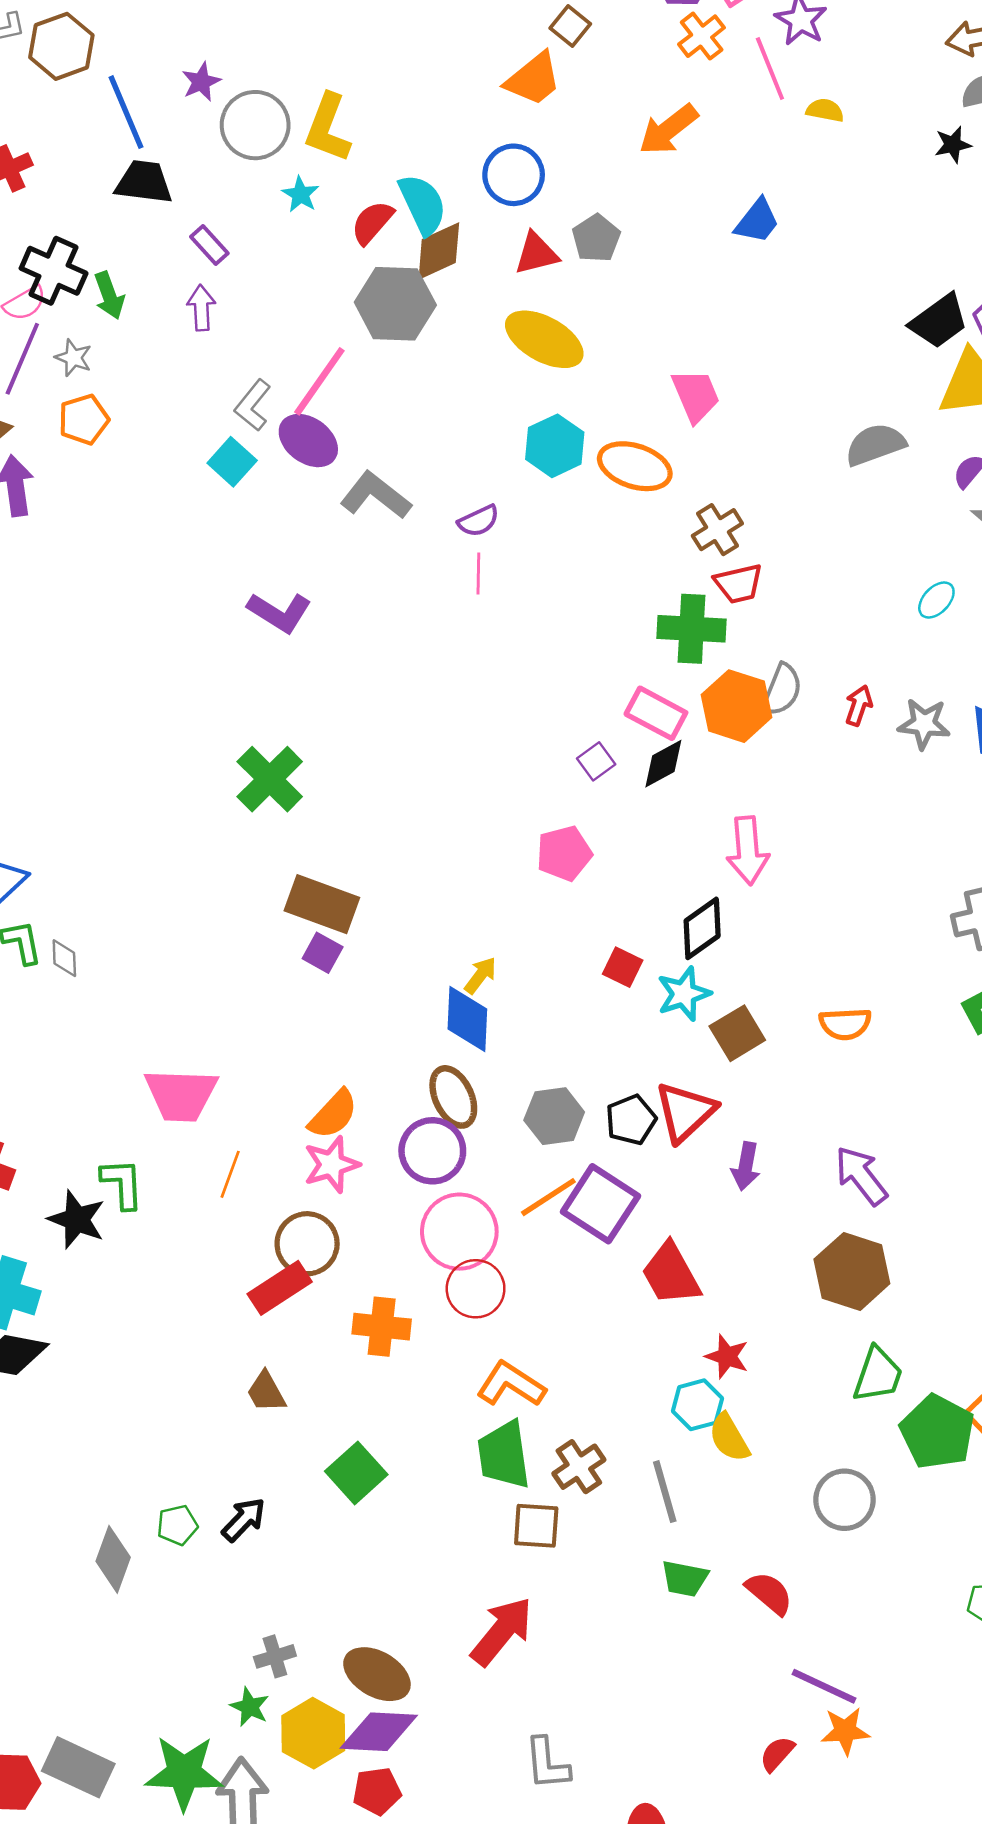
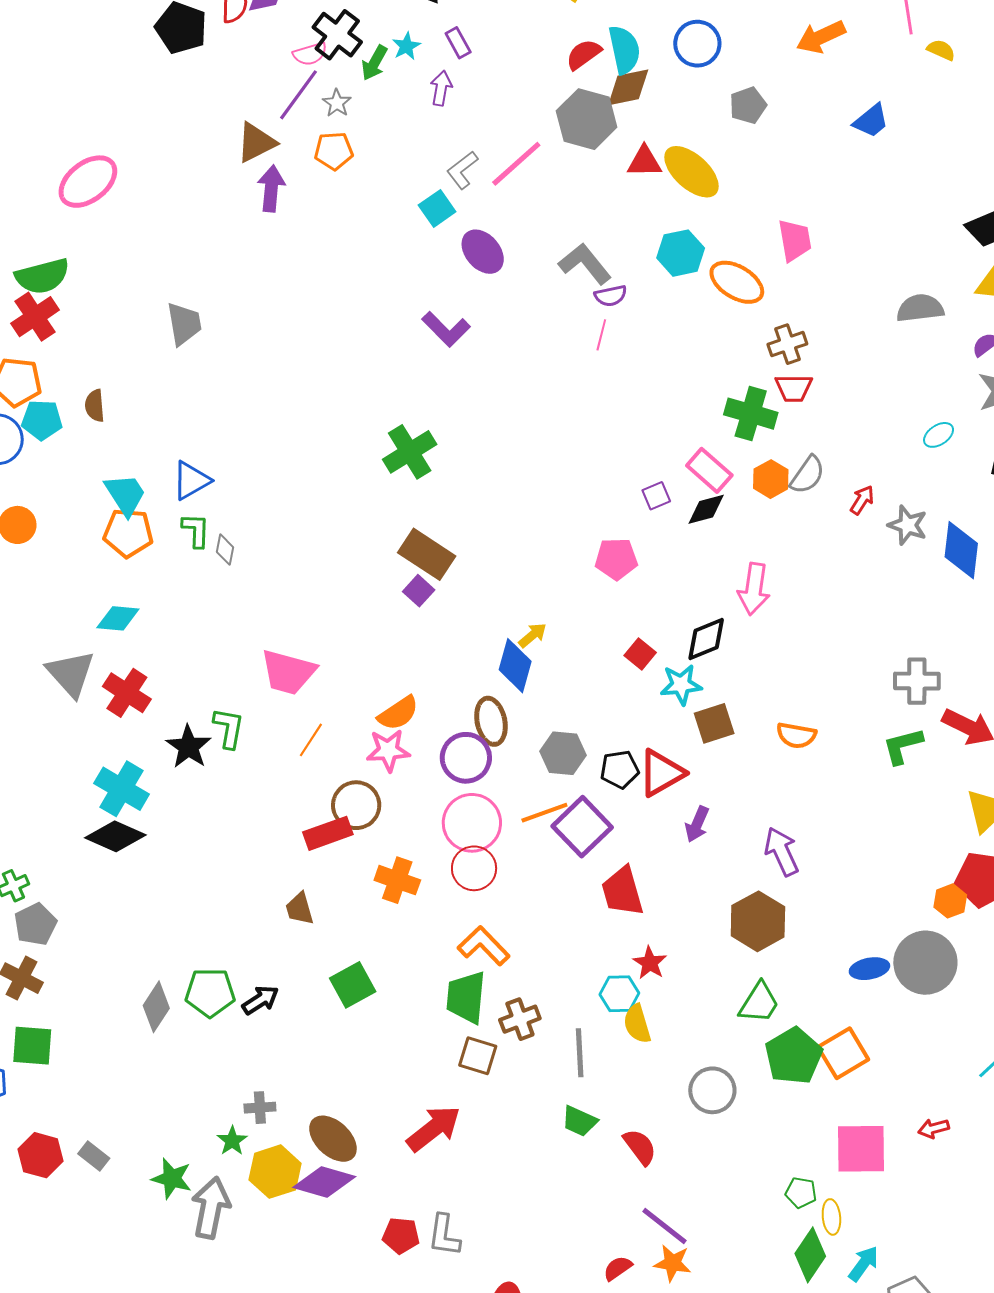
cyan star: (300, 194) -> (406, 46), moved
red triangle: (536, 254) -> (644, 162), moved
green arrow: (109, 295) -> (374, 63), turned 36
purple ellipse: (308, 441) -> (483, 252), moved
gray L-shape: (376, 495) -> (585, 264), moved
orange hexagon: (737, 706) -> (771, 479), size x0.7
green pentagon: (177, 1525) -> (210, 993), size x1.6
gray rectangle: (78, 1767) -> (94, 1156), size x0.6
green star: (184, 1773) -> (172, 1178), size x0.7
red pentagon: (377, 1791) -> (401, 1236), moved

